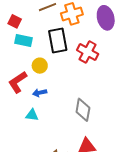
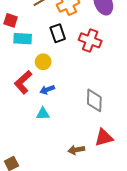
black rectangle: (58, 40) -> (58, 33), size x0.7

